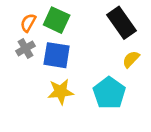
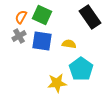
yellow semicircle: (131, 59) -> (69, 44), moved, turned 56
yellow star: (61, 92) -> (57, 83), moved

